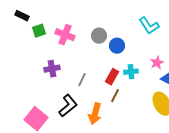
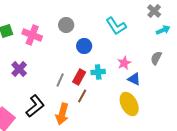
gray circle: (99, 36) -> (66, 25), moved
purple cross: (52, 69) -> (19, 69), turned -35
gray line: (82, 80) -> (60, 80), moved

